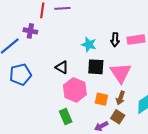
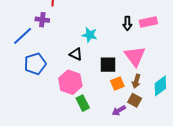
cyan star: (89, 44) -> (90, 35), moved
black square: (96, 67) -> (108, 65), moved
pink hexagon: (75, 90) -> (70, 82), moved
orange square: (101, 99) -> (117, 83), turned -32

